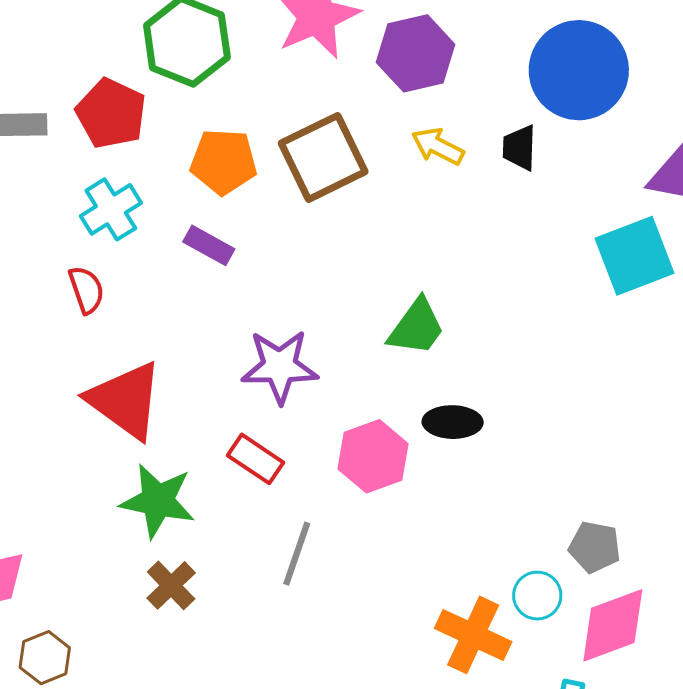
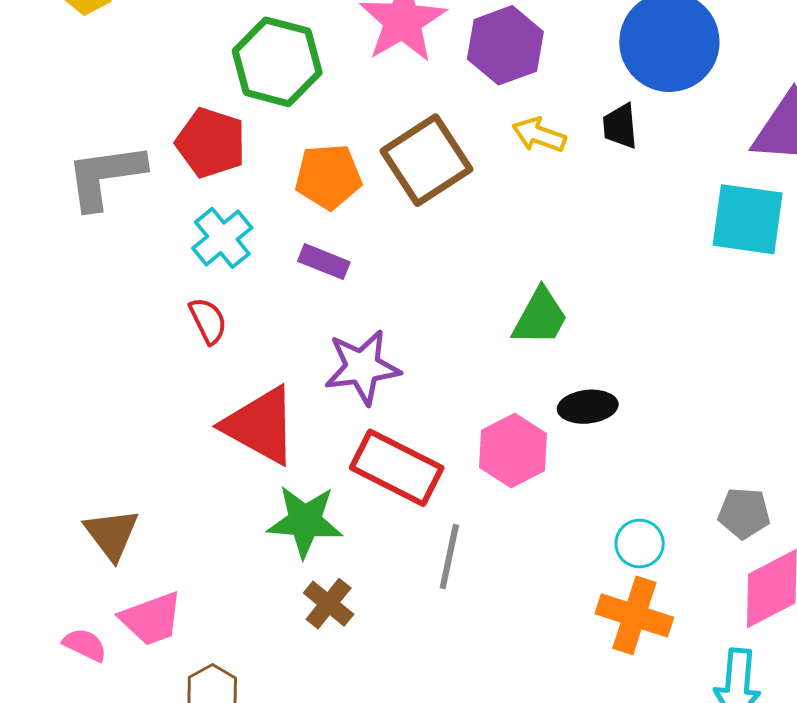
cyan square: (634, 256) -> (748, 219), turned 36
purple star: (280, 366) -> (362, 367), moved
red rectangle: (256, 459) -> (397, 468), size x1.6
cyan circle: (537, 596) -> (640, 544), moved

